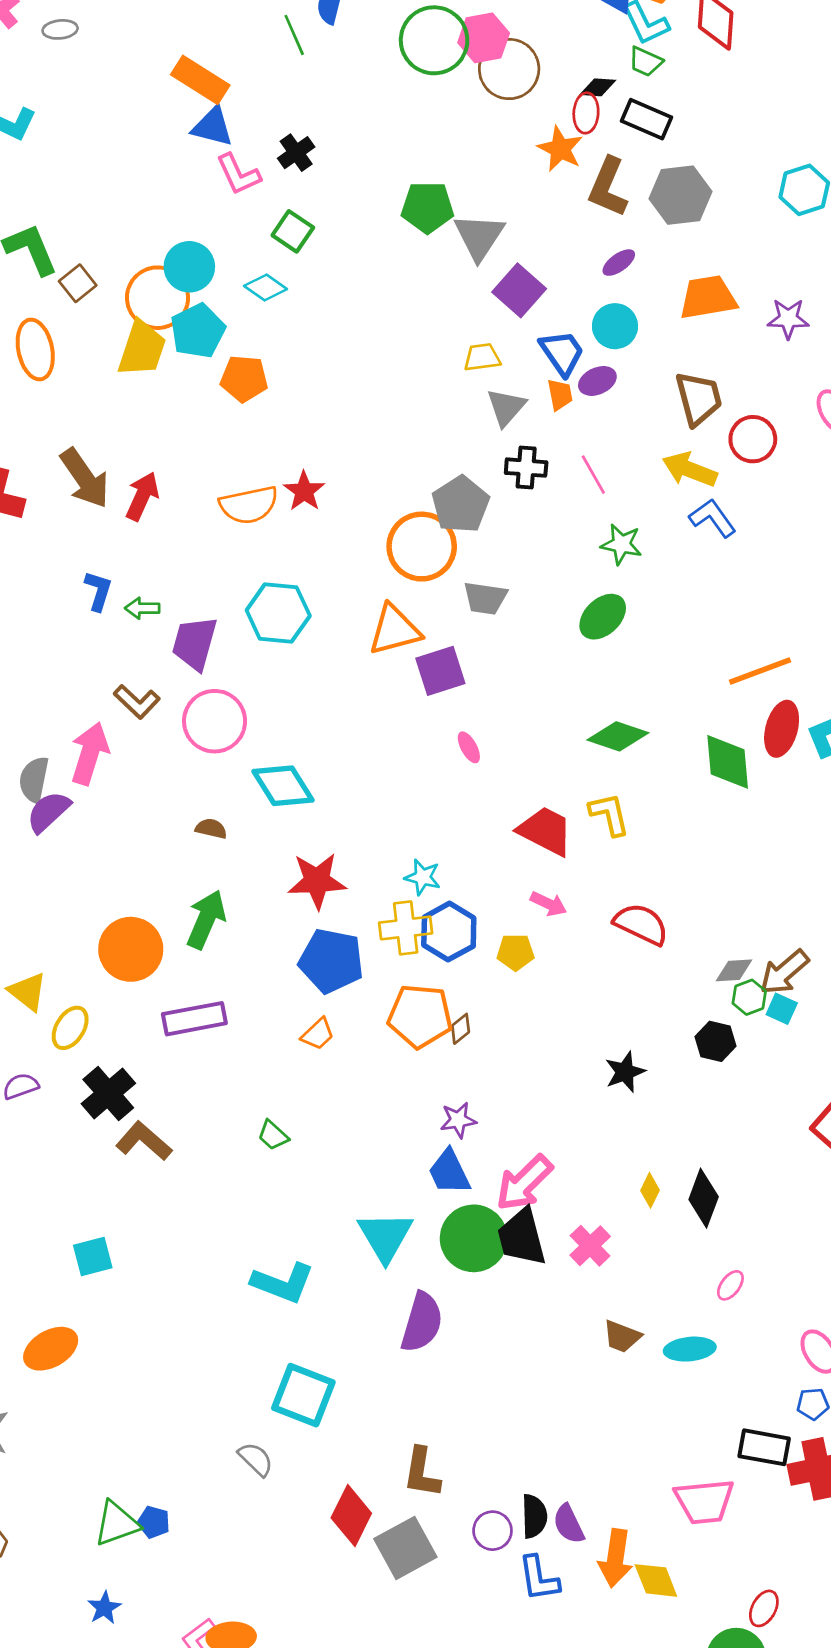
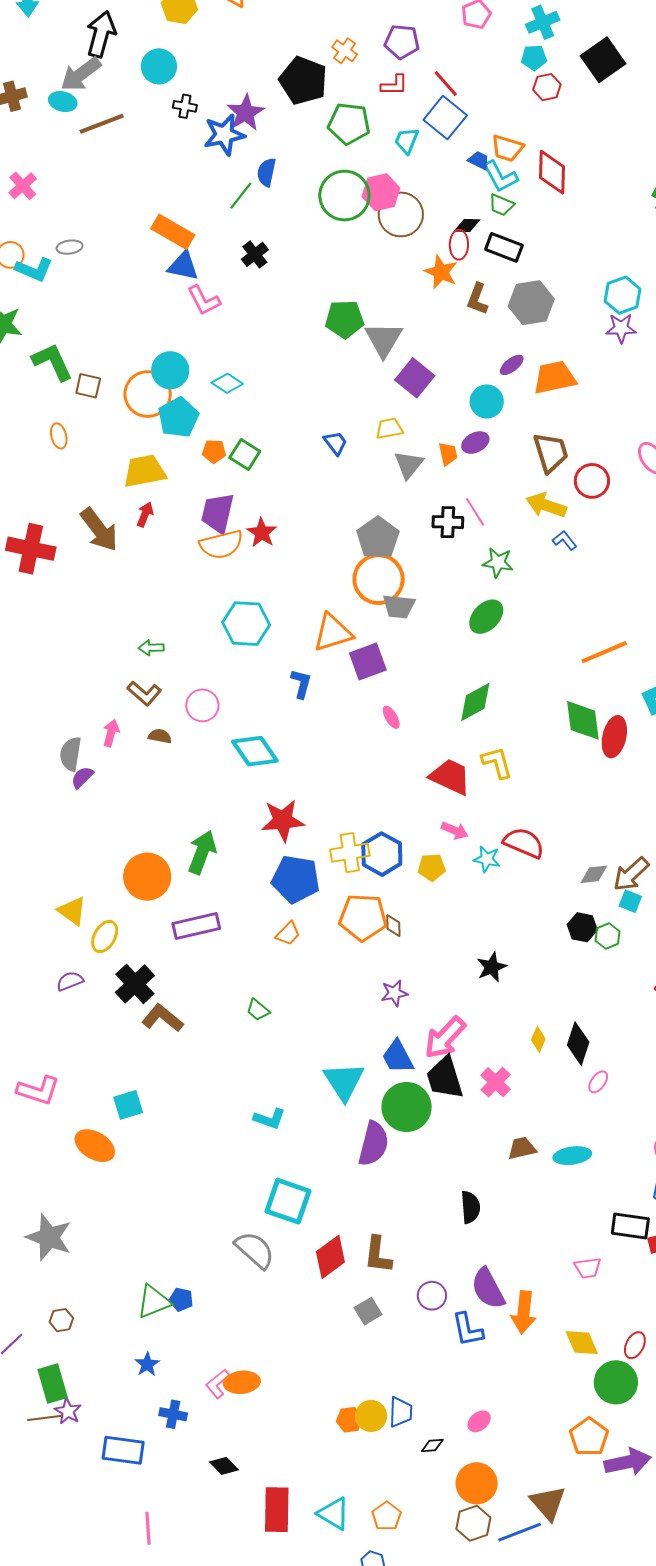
gray ellipse: (60, 29) -> (70, 247), moved
green line: (294, 35) -> (241, 196), turned 64
black cross: (296, 153) -> (255, 254), moved
brown L-shape: (608, 187) -> (477, 299), size x0.7
green square: (293, 231) -> (245, 455), moved
purple ellipse: (619, 263) -> (512, 365), moved
brown square: (78, 283) -> (88, 386), turned -36
purple star: (788, 319) -> (621, 328), moved
orange ellipse: (35, 349) -> (59, 436), size x0.6
yellow trapezoid: (142, 349) -> (145, 471), moved, turned -117
blue trapezoid: (562, 353) -> (336, 443), moved, size x0.7
orange pentagon: (244, 379) -> (214, 451), size x0.7
black cross: (526, 468) -> (448, 522), moved
red arrow: (142, 496) -> (145, 514), moved, size x0.7
blue L-shape: (713, 518) -> (565, 540), size x0.7
orange circle: (422, 547) -> (379, 579), moved
blue L-shape: (98, 591) -> (301, 684), moved
green arrow: (142, 608) -> (151, 648), moved
purple trapezoid: (195, 643) -> (218, 513), moved
pink circle: (215, 721) -> (202, 705), size x0.7
red ellipse: (782, 729) -> (614, 737), moved
green diamond: (618, 736) -> (475, 702), moved, turned -45
pink arrow: (90, 753) -> (111, 733), size x0.6
purple semicircle: (48, 812) -> (82, 777), size x0.7
brown semicircle: (211, 829) -> (160, 736), moved
cyan star: (423, 877) -> (487, 859), moved
green hexagon: (749, 997) -> (607, 936), moved
brown diamond: (461, 1029) -> (393, 926), turned -50
black star: (625, 1072) -> (492, 967), moved
blue trapezoid: (449, 1172) -> (398, 1057), moved
green circle: (474, 1238) -> (407, 1107), moved
cyan L-shape: (283, 1283) -> (270, 1119), size x0.7
pink ellipse: (730, 1285) -> (598, 1082), moved
brown trapezoid: (622, 1336) -> (522, 1148), turned 148
orange ellipse: (51, 1349) -> (95, 1146), moved, turned 63
gray semicircle: (256, 1459) -> (255, 1250), size x1.5
pink trapezoid: (704, 1501) -> (588, 1268), size x0.6
red diamond: (351, 1515) -> (330, 1257), moved, turned 30
black semicircle: (534, 1516) -> (470, 1207), moved
purple semicircle: (569, 1524) -> (488, 1288), size x1.4
gray square: (405, 1548) -> (368, 1311), size x0.6
yellow diamond: (656, 1580) -> (582, 1343), moved

